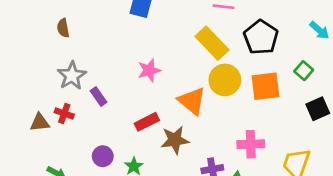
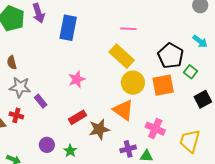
brown semicircle: (63, 28) -> (12, 63), moved
black pentagon: (261, 37) -> (171, 56), moved
gray star: (72, 76) -> (20, 87), turned -30
orange triangle: (192, 101) -> (123, 110), moved
pink cross: (251, 144) -> (155, 129), turned 30

